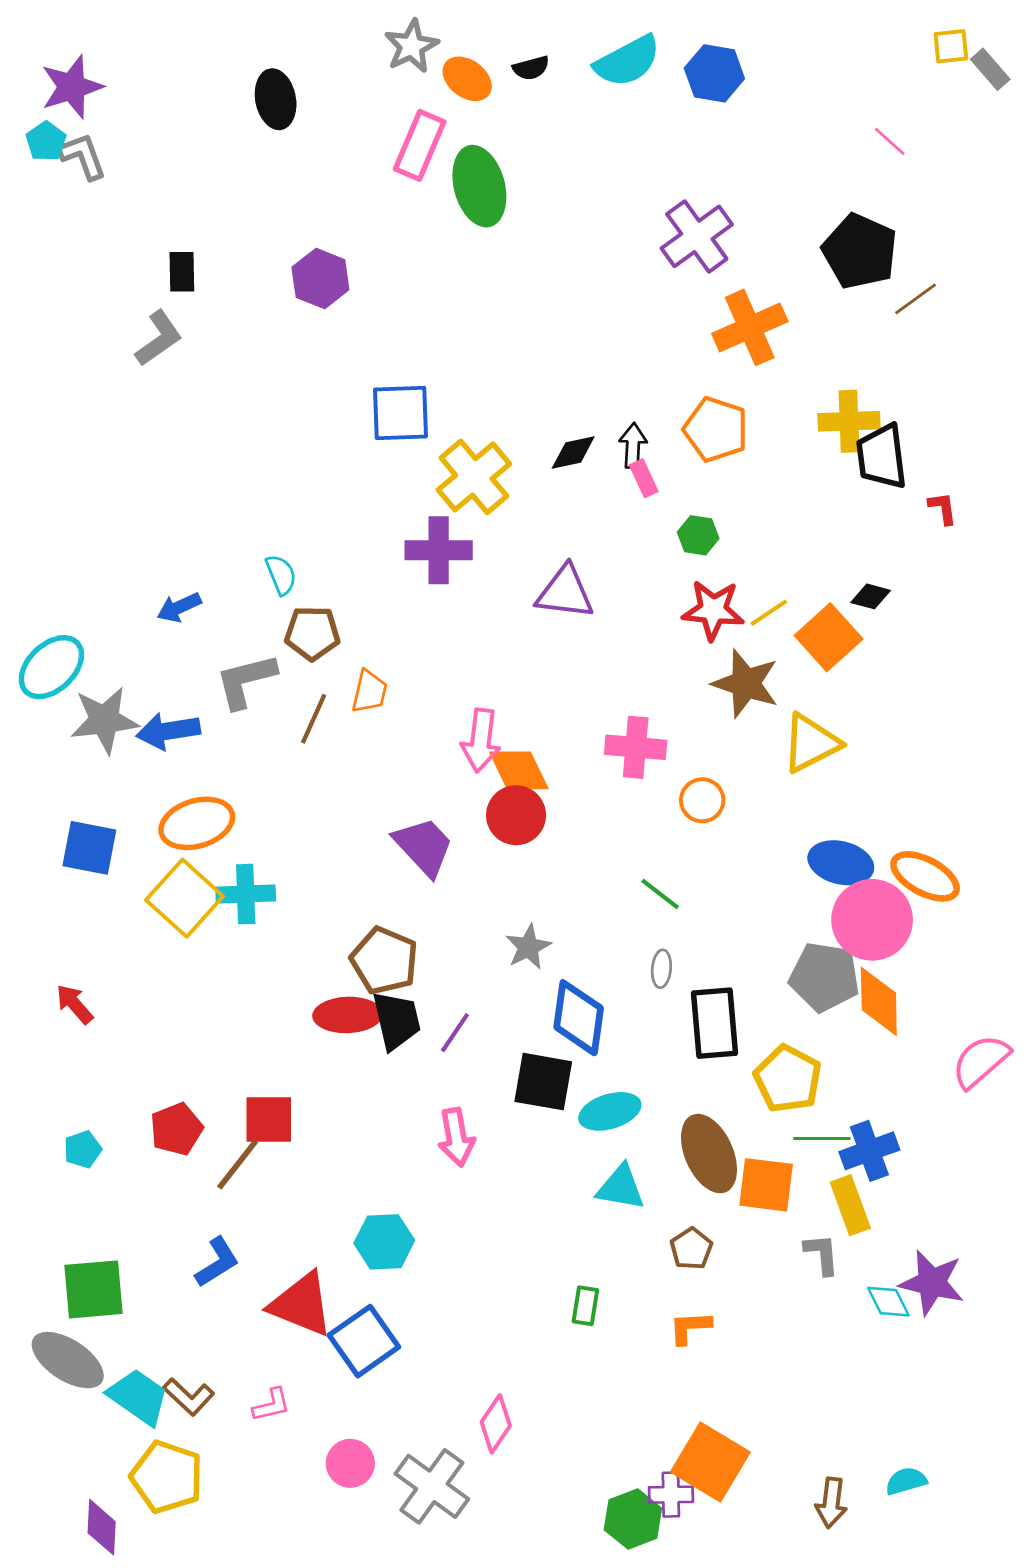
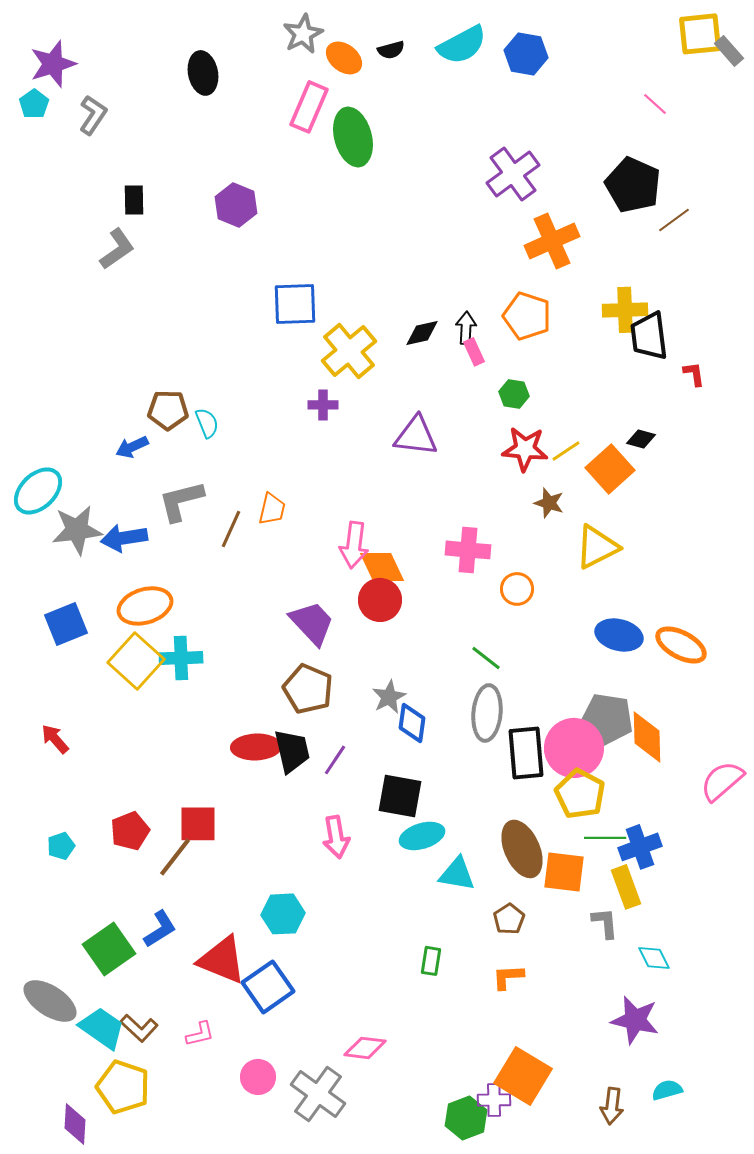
yellow square: (951, 46) -> (700, 34), size x1.6
gray L-shape: (83, 156) -> (93, 115), moved, turned 54
purple cross: (439, 550) -> (323, 405), size x0.6
brown pentagon: (312, 633) -> (168, 410), moved
brown star: (746, 683) -> (549, 503), size x0.6
blue square: (89, 848) -> (66, 624), turned -33
pink circle: (872, 920) -> (574, 748), moved
brown pentagon: (384, 961) -> (308, 689), moved
gray ellipse: (661, 969) -> (487, 713), size x2.0
blue diamond: (579, 1018) -> (412, 723), moved, size x0.7
cyan ellipse: (610, 1111) -> (422, 836), moved
purple star: (932, 1283) -> (635, 1020), moved
green square: (94, 1289) -> (109, 949), moved, turned -30
pink diamond: (496, 1424) -> (365, 1048), turned 63

